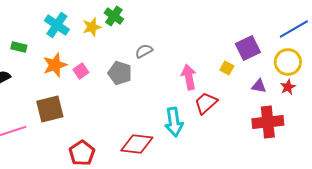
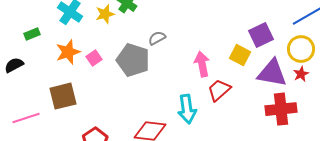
green rectangle: (19, 47) -> (32, 34), turned -35
yellow square: (227, 68) -> (240, 55), size x1.5
gray pentagon: (120, 73) -> (133, 60), size x1.4
purple triangle: (259, 86) -> (272, 73), size x2.0

